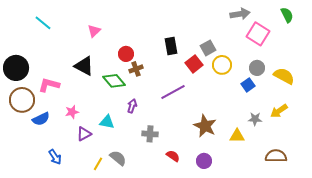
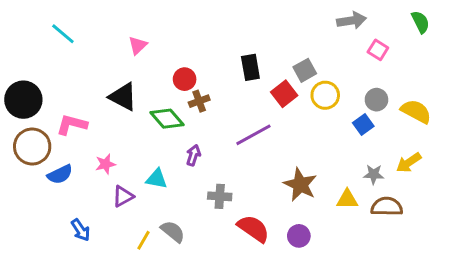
pink square: (258, 34) -> (378, 50), size x0.6
red semicircle: (173, 156) -> (253, 229), size x1.6
brown semicircle: (276, 156) -> (387, 207), moved

